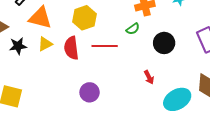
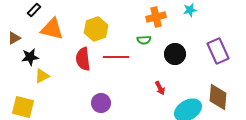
green semicircle: (133, 29) -> (144, 40), turned 32
yellow triangle: (45, 44) -> (42, 76), moved

